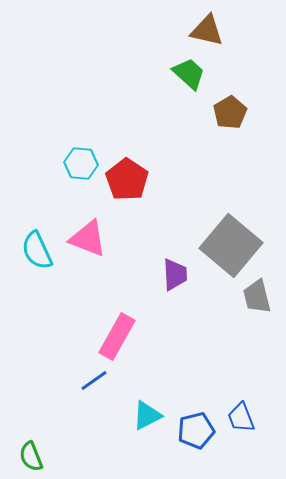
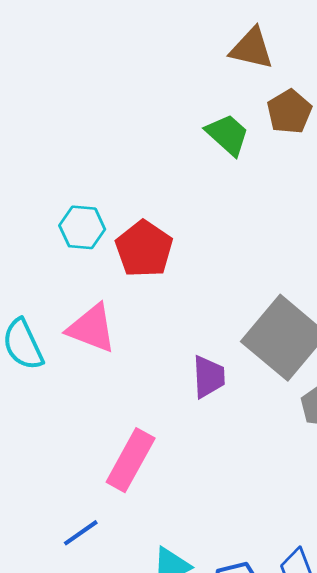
green trapezoid: (189, 74) -> (227, 135), moved
brown pentagon: (230, 113) -> (289, 112), moved
blue line: (94, 381) -> (81, 533), moved

